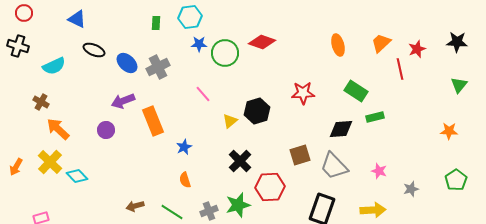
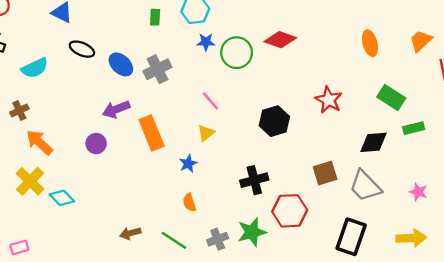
red star: (303, 93) -> (329, 100), turned 30
brown cross: (41, 102) -> (19, 110), turned 35
yellow triangle: (230, 121) -> (206, 133), moved
black cross: (240, 161) -> (254, 180), turned 30

